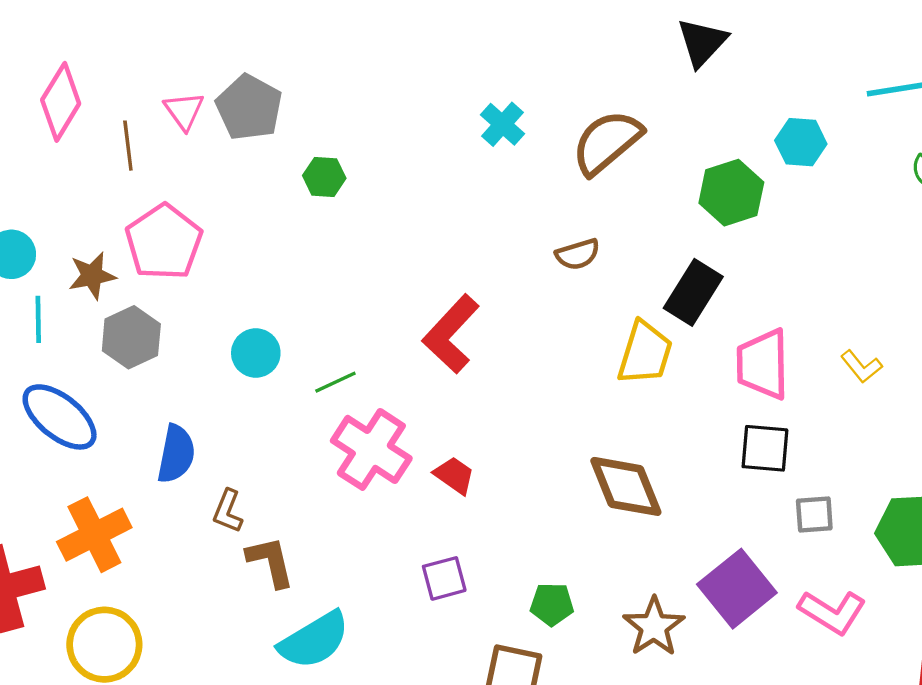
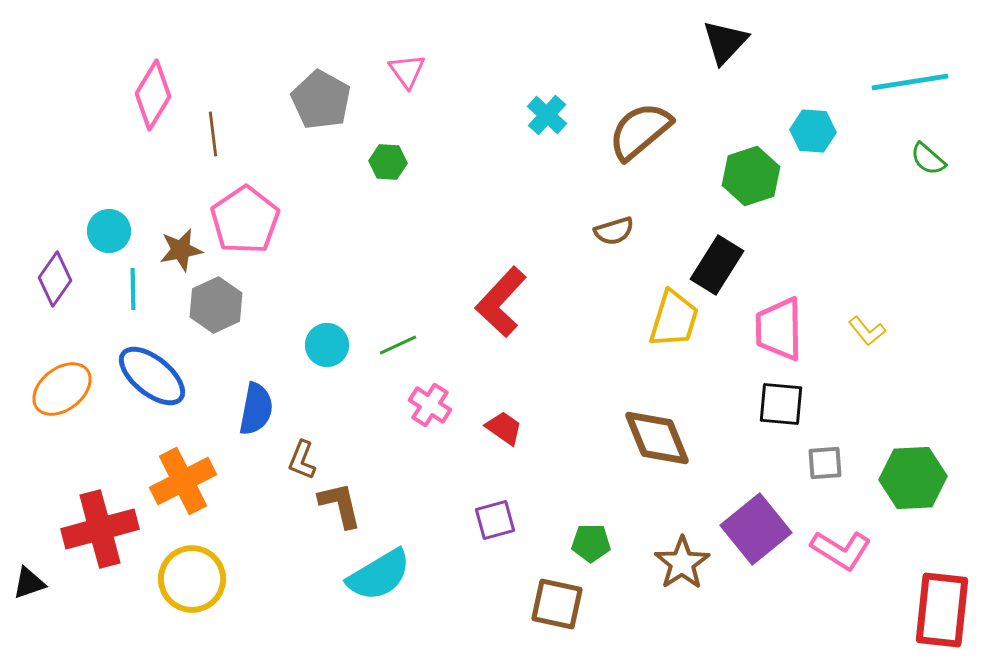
pink triangle: (184, 111) -> (407, 71), moved
cyan circle: (256, 353) -> (327, 345), moved
pink cross: (371, 449) -> (430, 405), size x0.6

